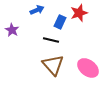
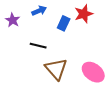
purple star: (12, 30) -> (13, 20), moved
black line: (51, 40) -> (38, 46), moved

